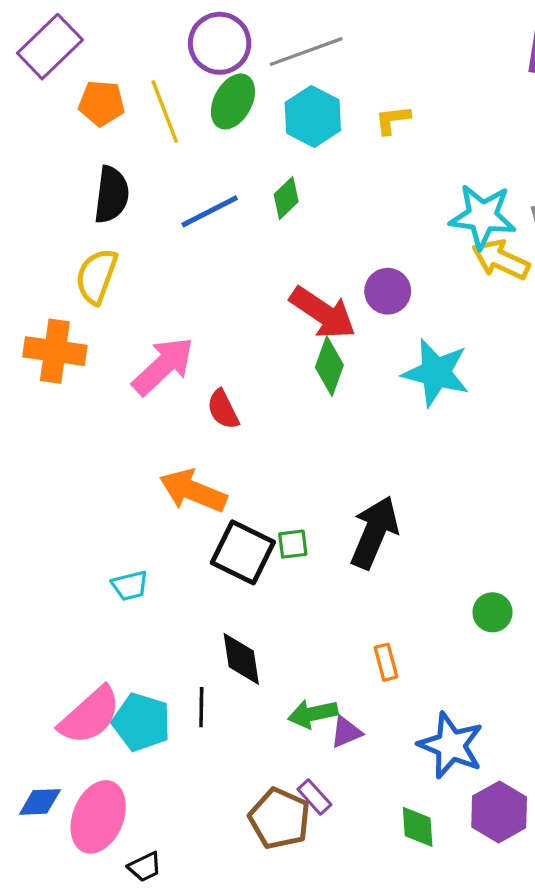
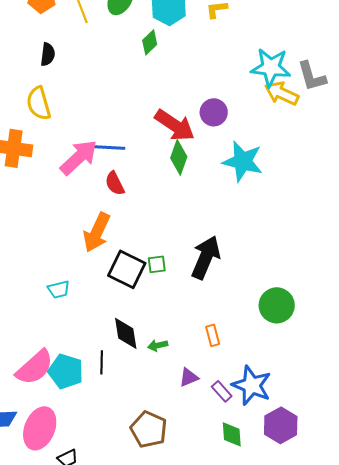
black semicircle: (111, 195) -> (48, 54), size x0.7
green diamond: (286, 198) -> (150, 42), moved
blue line: (210, 211) -> (107, 147), moved, turned 30
yellow semicircle: (96, 276) -> (39, 103), turned -36
orange arrow: (193, 491) -> (97, 232), turned -87
green circle: (492, 612) -> (277, 305), size x1.5
green arrow: (313, 714) -> (158, 345), moved, size x0.7
purple rectangle: (314, 797) -> (222, 391), moved

